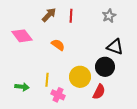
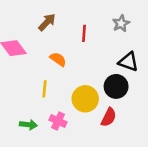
red line: (71, 16) -> (84, 33), moved
yellow line: (47, 80) -> (44, 89), moved
green arrow: (22, 87) -> (28, 125), moved

